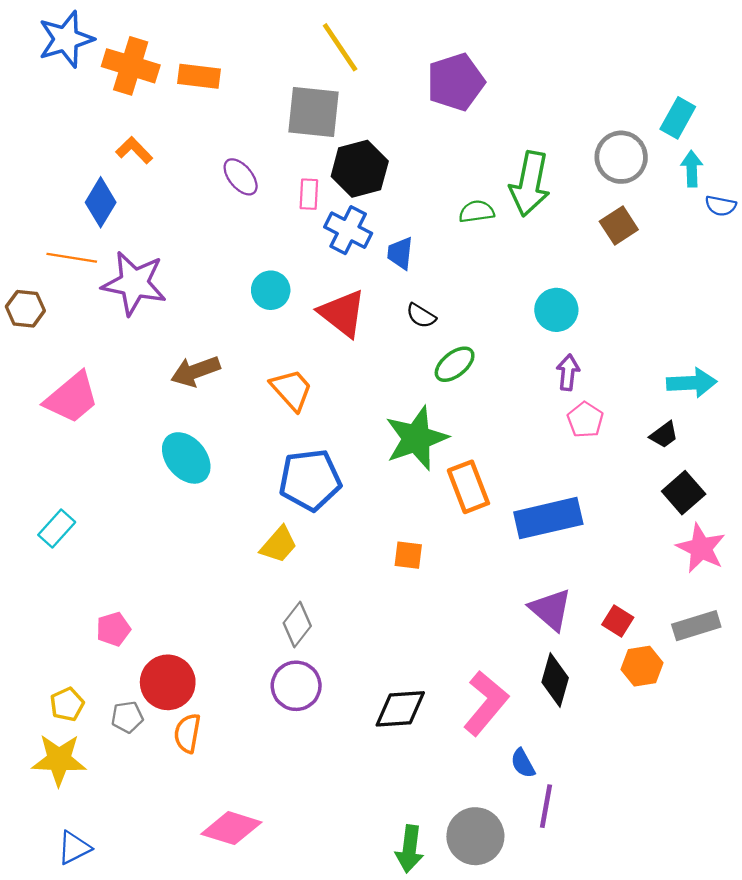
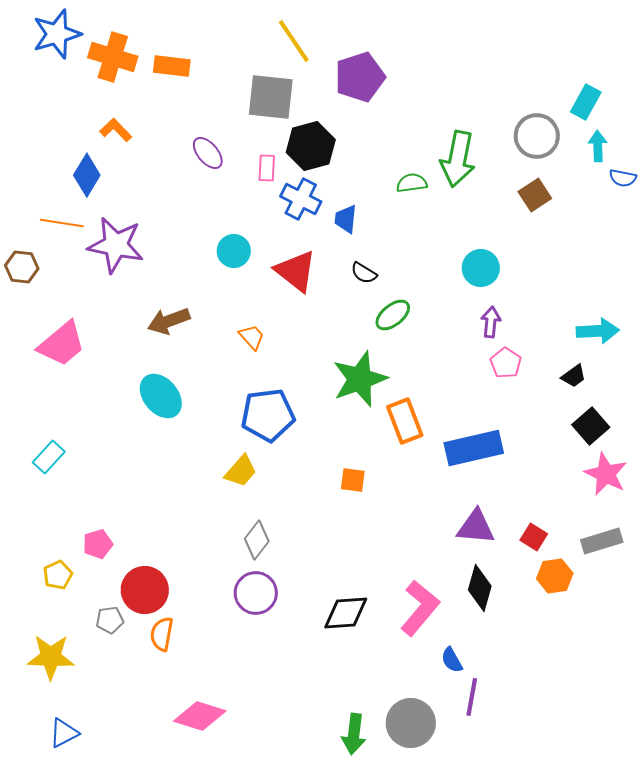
purple pentagon: (456, 82) -> (360, 77), moved
orange trapezoid: (291, 390) -> (252, 337), size x0.7
purple triangle: (551, 609) -> (476, 527), turned -36
yellow pentagon: (67, 704) -> (58, 575), moved

